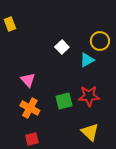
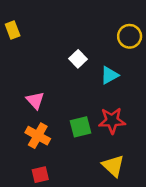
yellow circle: (100, 41) -> (130, 36), moved

